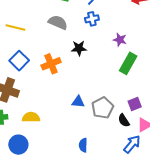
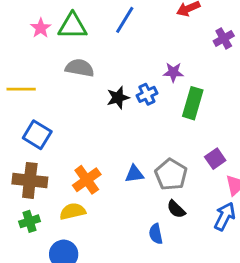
blue cross: (92, 19) -> (147, 94), moved
orange cross: (51, 64) -> (87, 180), moved
black semicircle: (124, 120) -> (176, 209), moved

